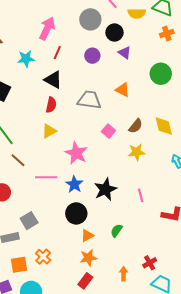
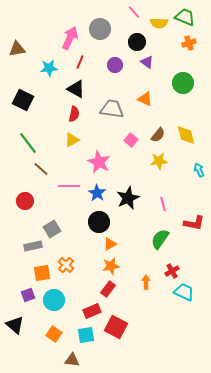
gray circle: (90, 19) -> (100, 29), moved
green semicircle: (116, 231) -> (160, 239), moved, size x1.5

